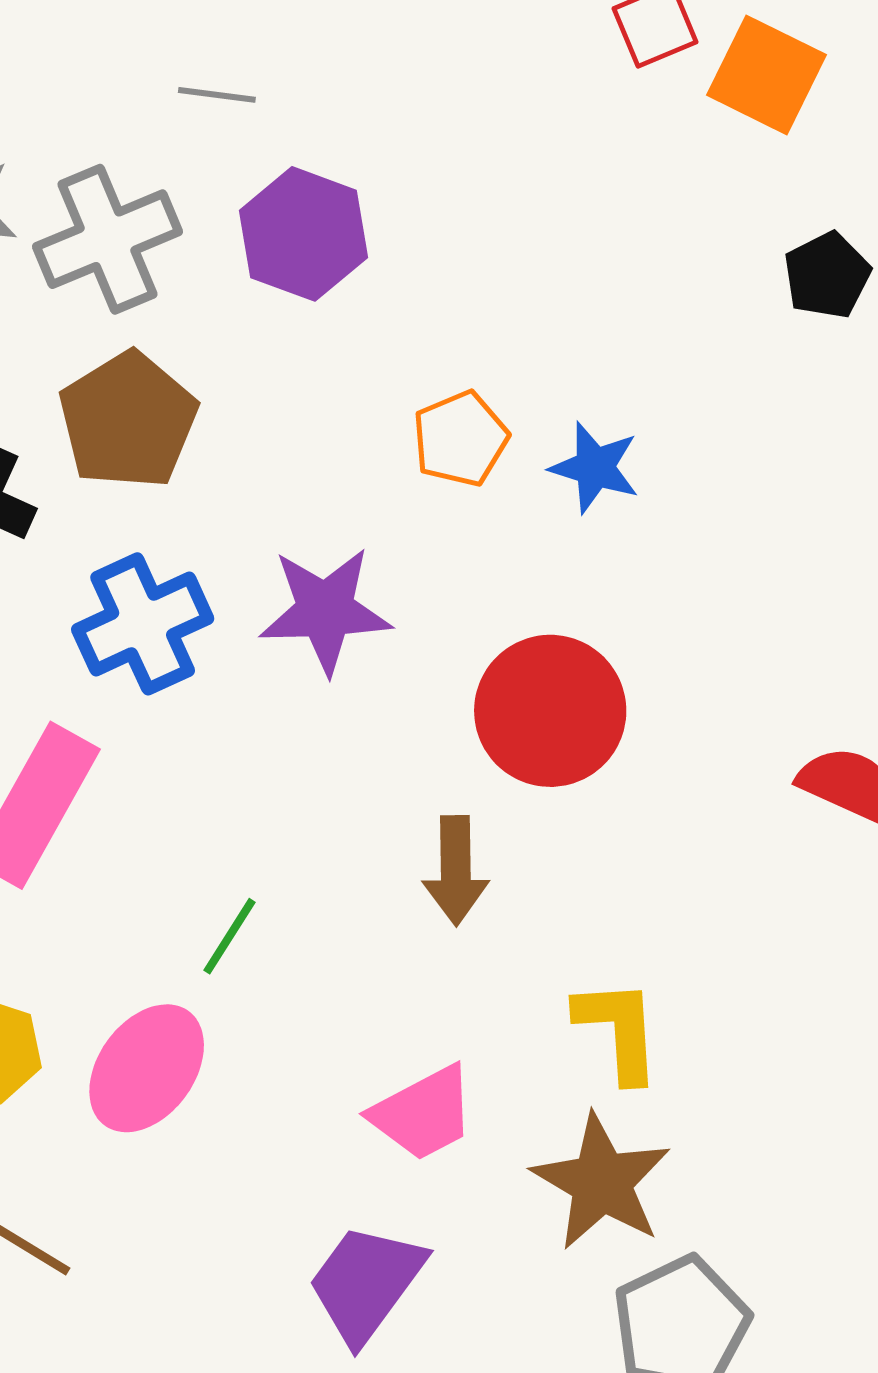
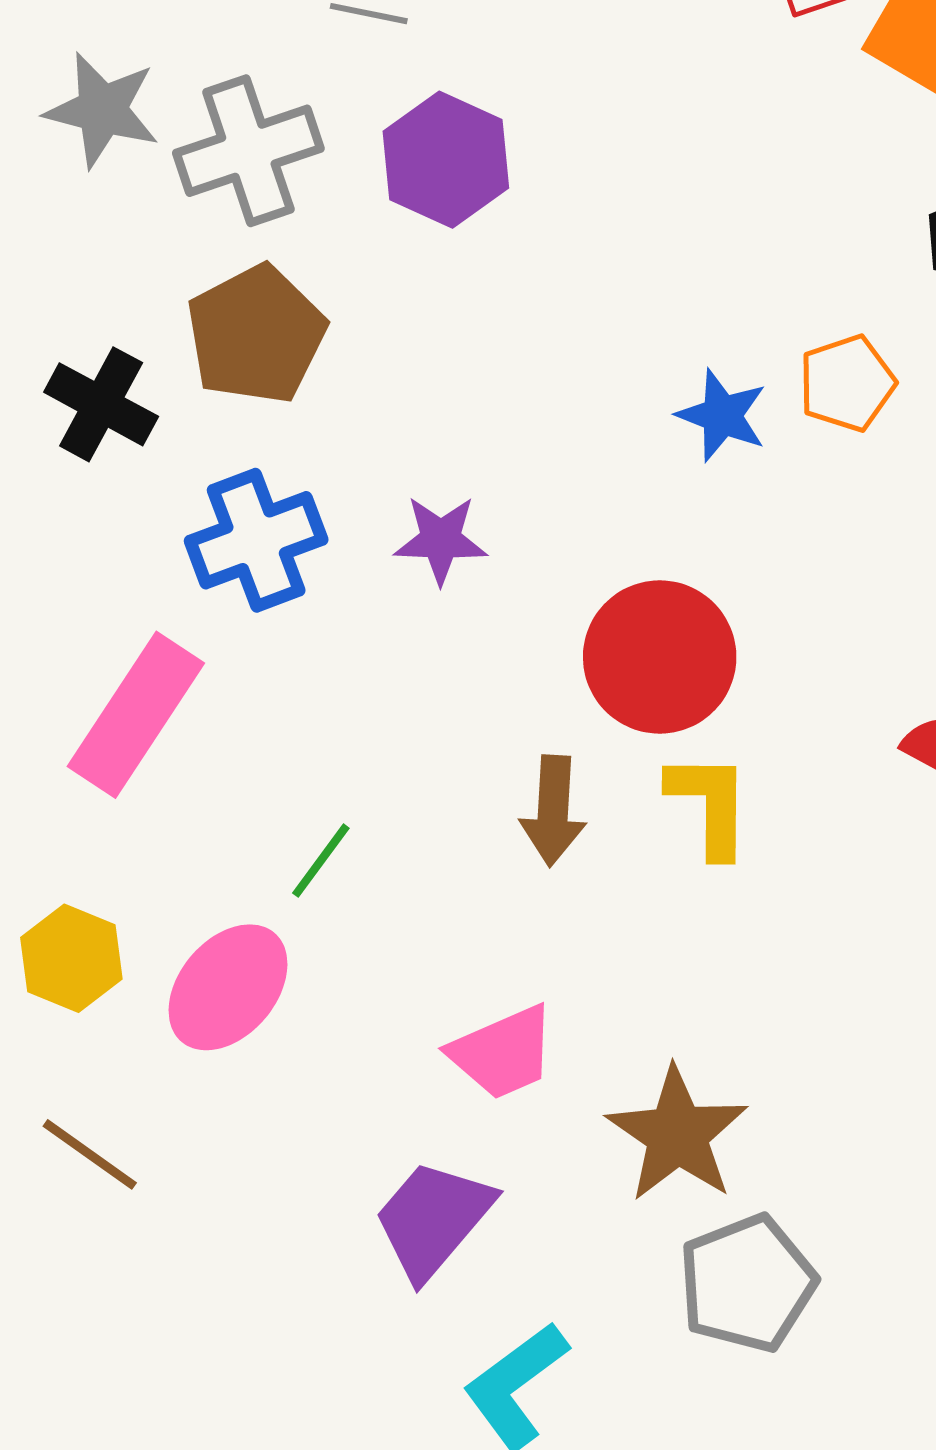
orange pentagon: (460, 439) -> (847, 383), moved
purple star: (325, 610) -> (441, 540), size x0.7
yellow L-shape: (618, 1030) -> (709, 804), moved

